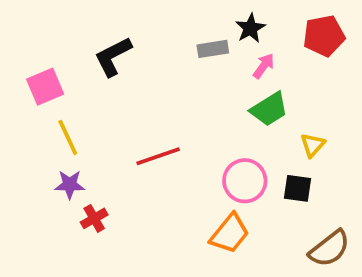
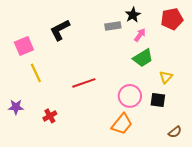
purple star: (70, 185) -> (16, 107), moved
brown semicircle: (330, 249) -> (175, 132), size x0.6

